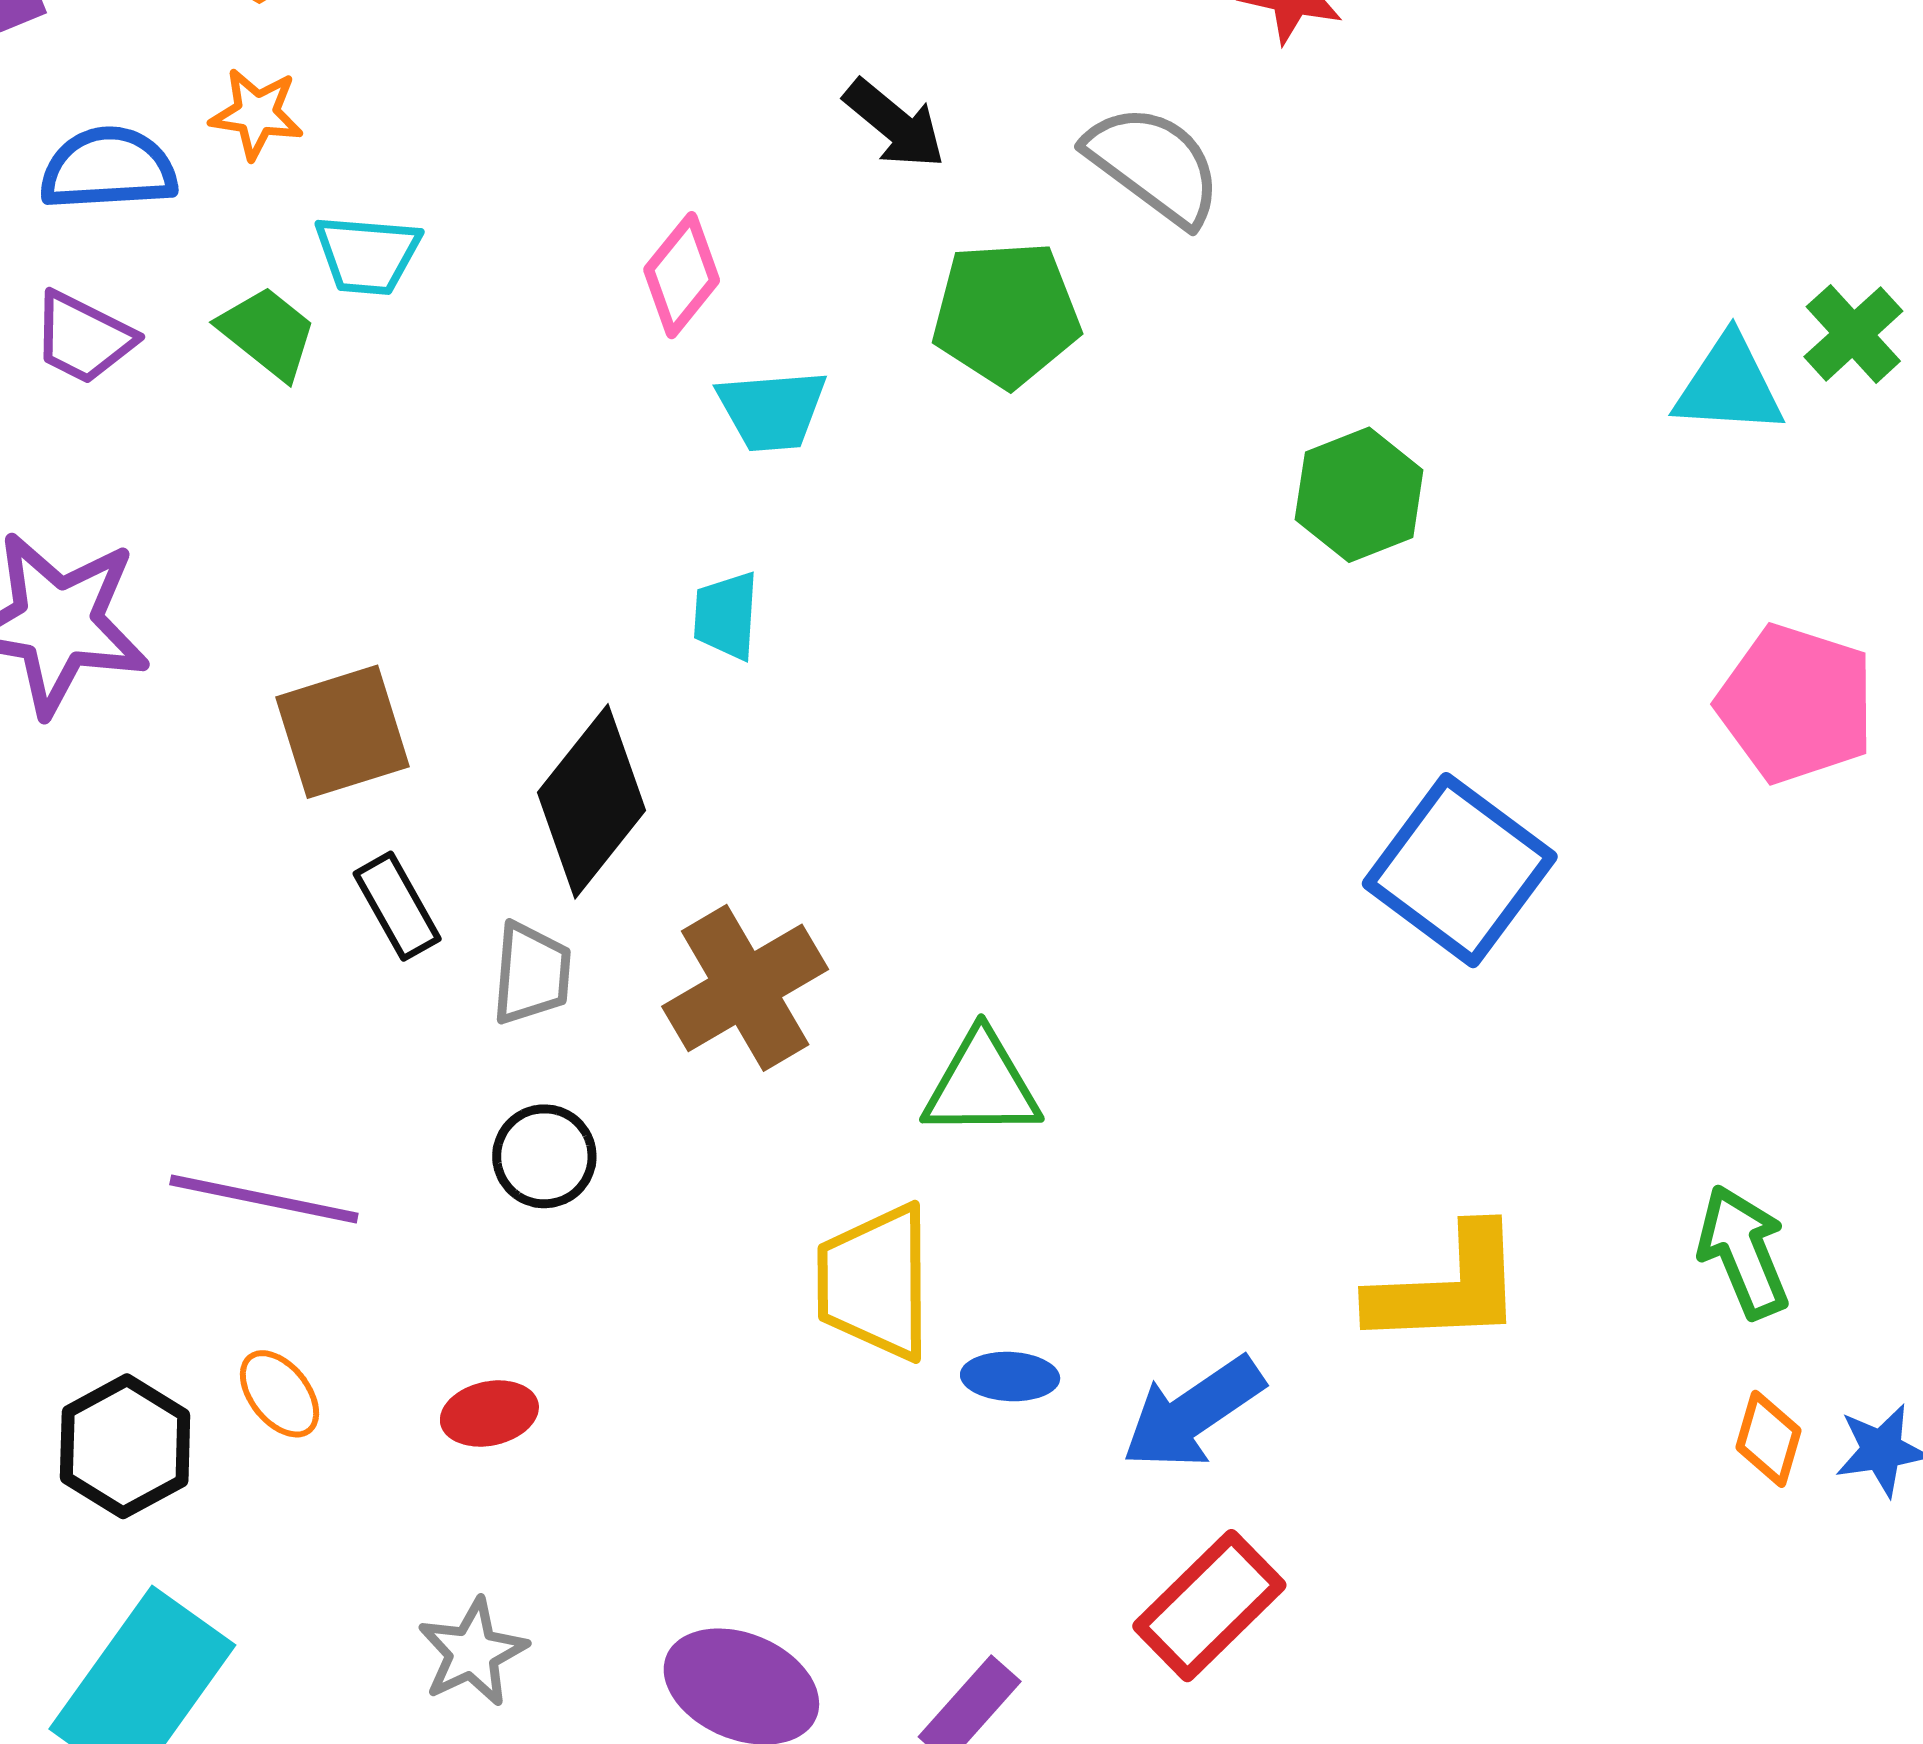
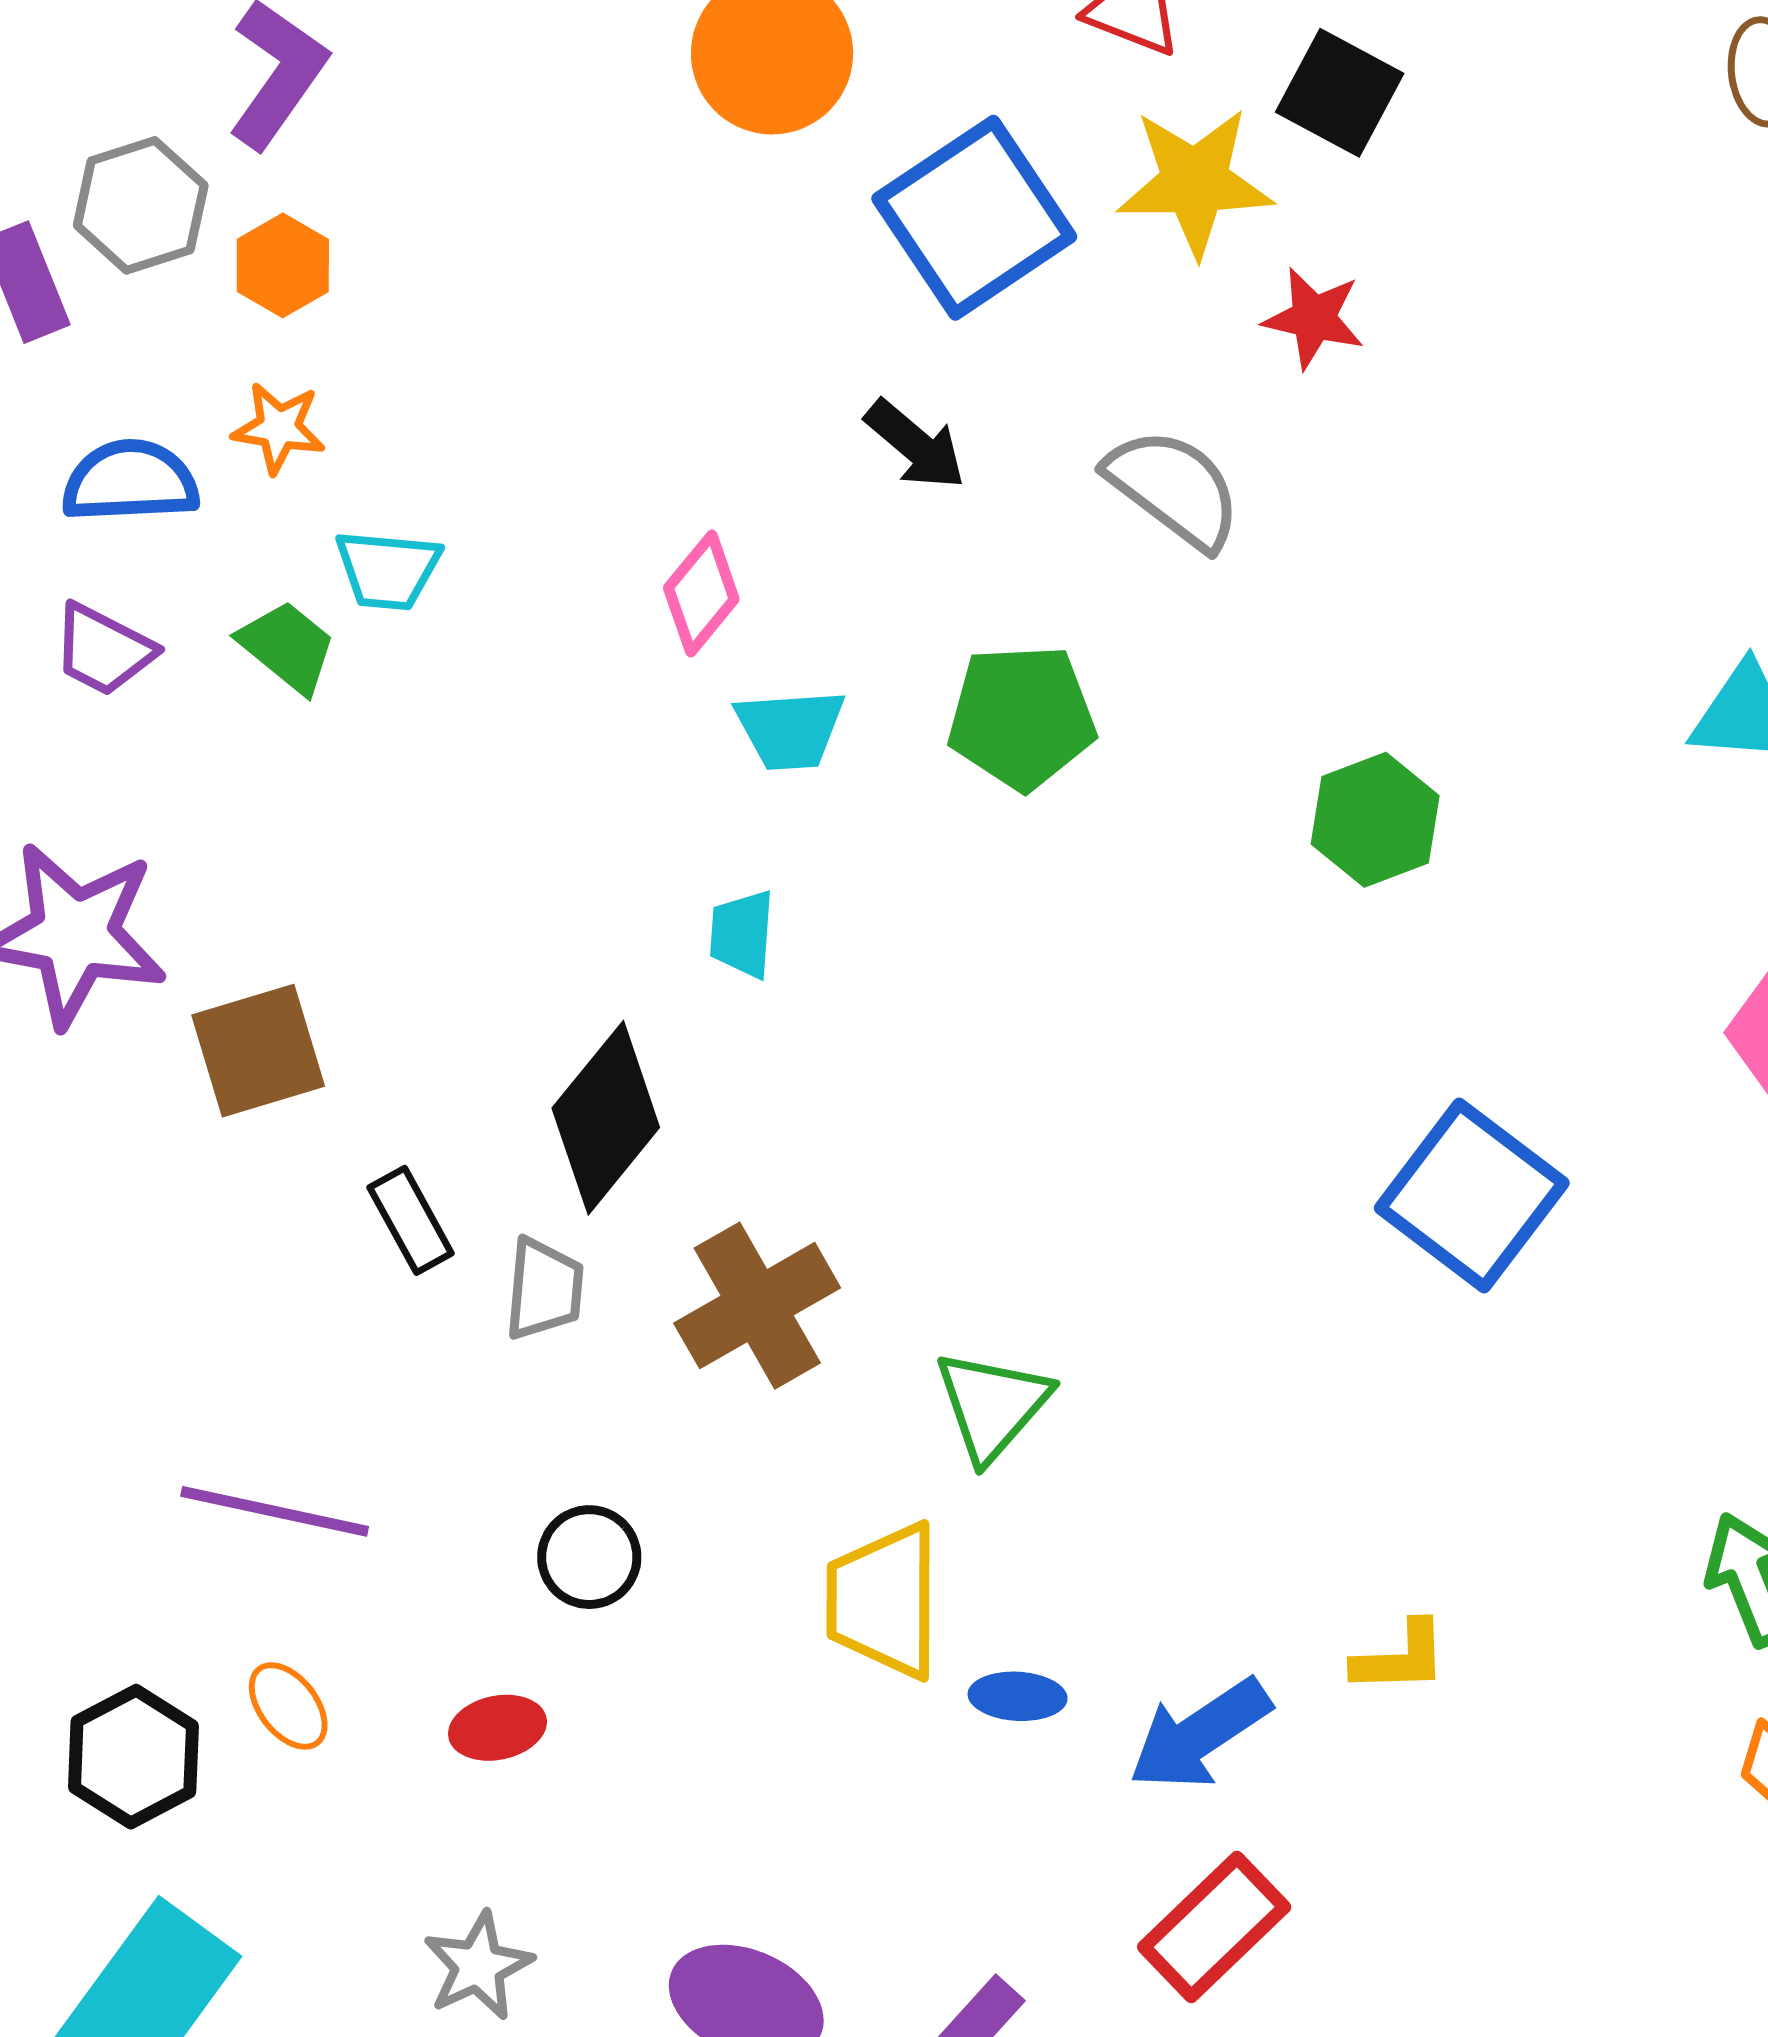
green pentagon: (1006, 314) -> (1022, 717), moved
brown square: (343, 732) -> (258, 1051), moved
green triangle: (982, 1085) -> (992, 1405), turned -49
black circle: (544, 1156) -> (589, 1557), moved
yellow L-shape: (1447, 1287) -> (1400, 1658), moved, size x0.6

